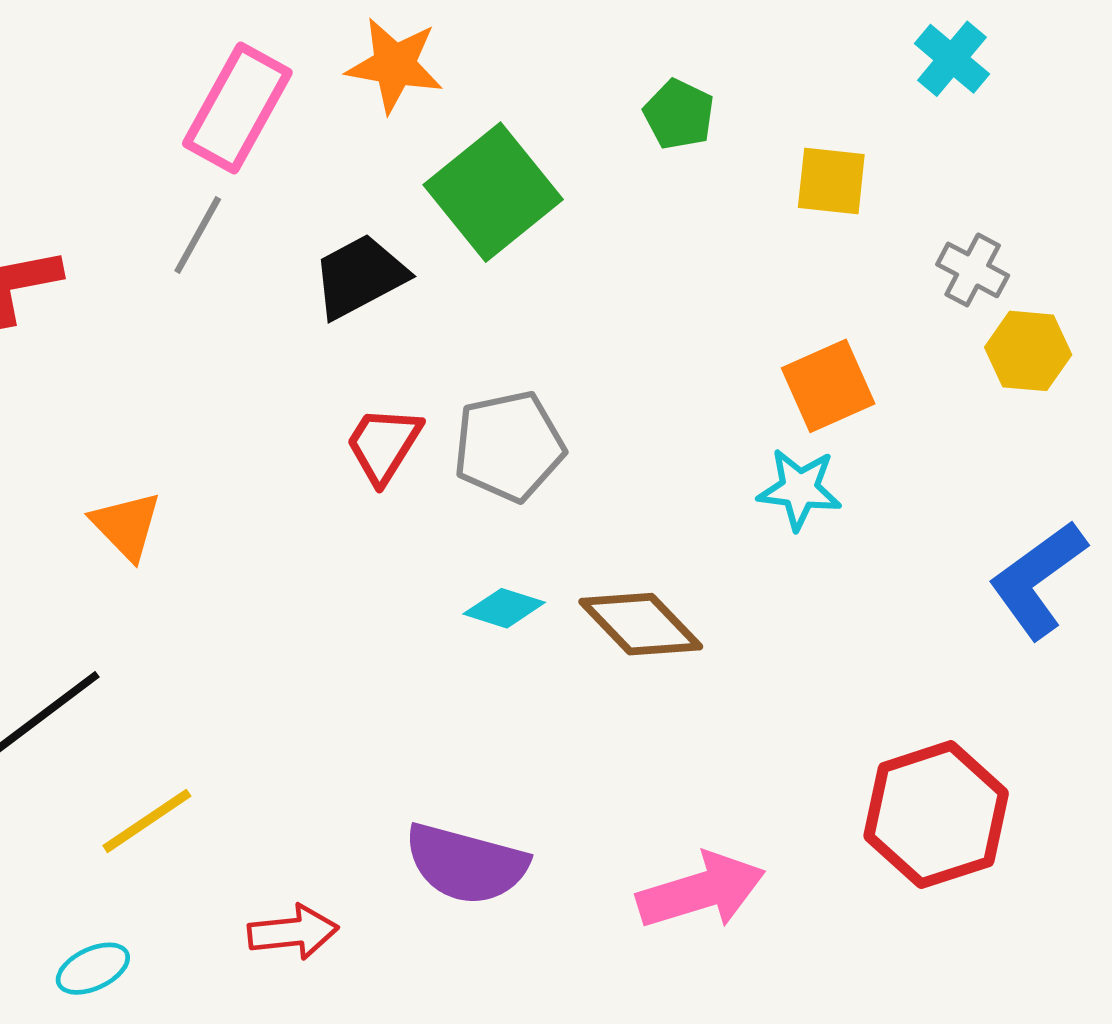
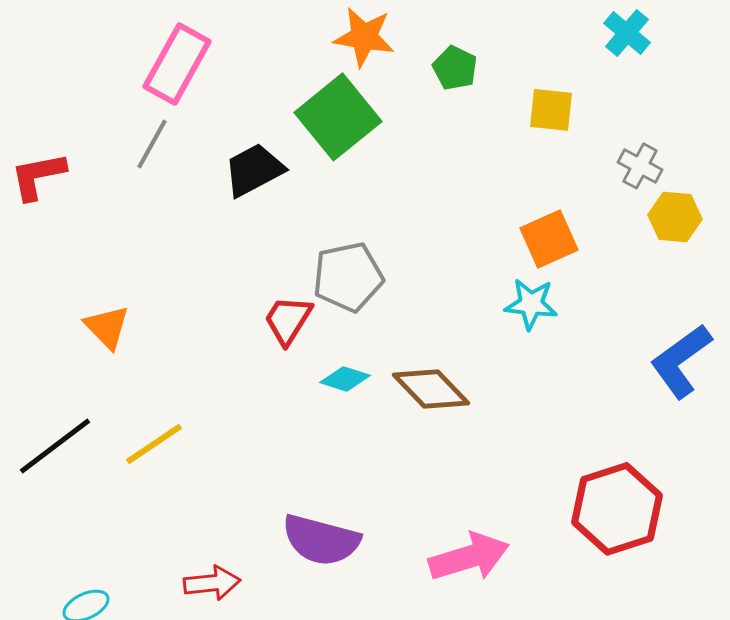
orange star: (395, 65) -> (364, 37), moved
red trapezoid: (384, 445) -> (288, 320), moved
yellow line: (147, 821) -> (154, 444), moved

